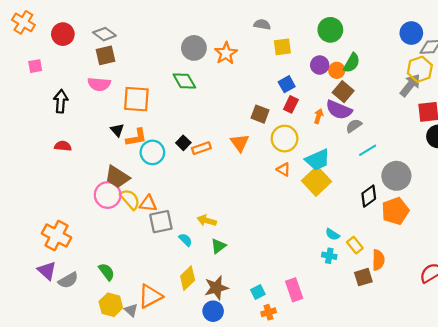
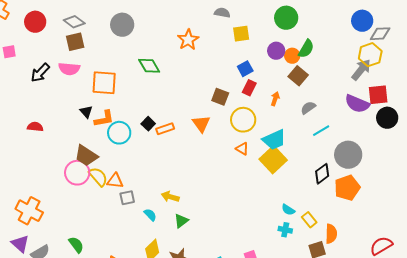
gray circle: (194, 48) -> (122, 25), moved
black arrow: (61, 101) -> (40, 73), moved, turned -140
purple semicircle: (339, 110) -> (357, 104), moved
gray square: (161, 222) -> (127, 198), size x0.7

